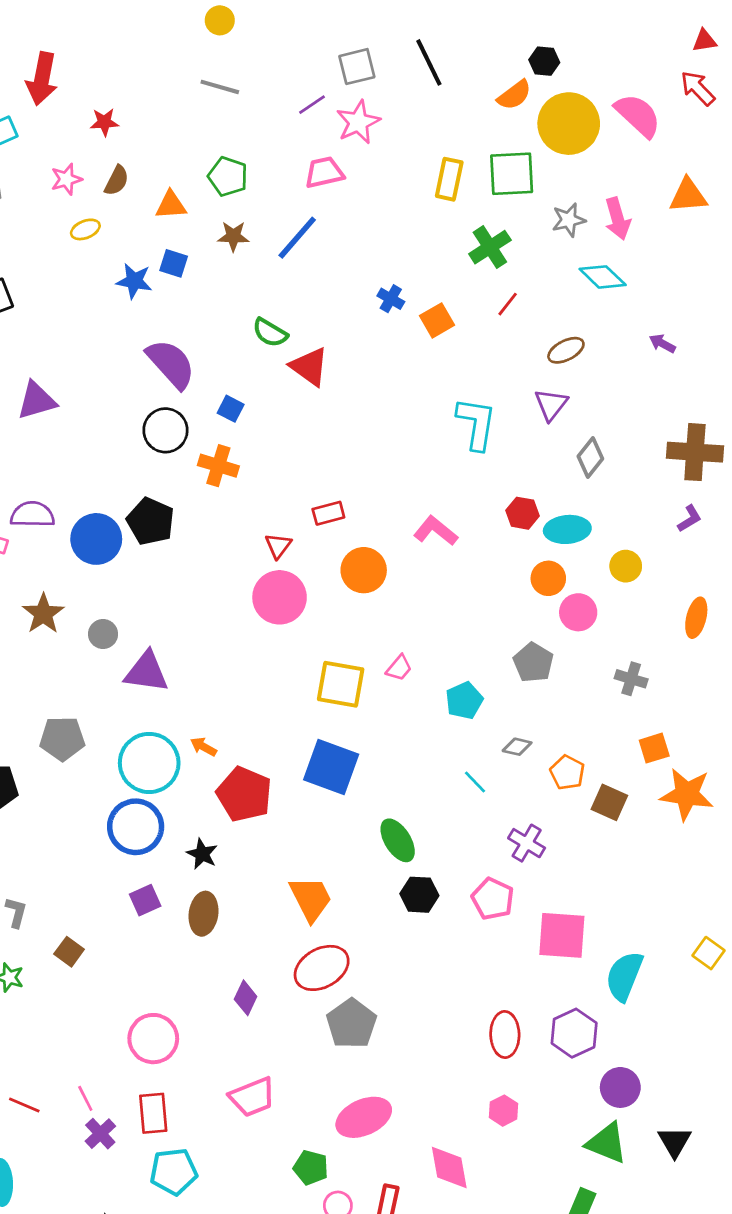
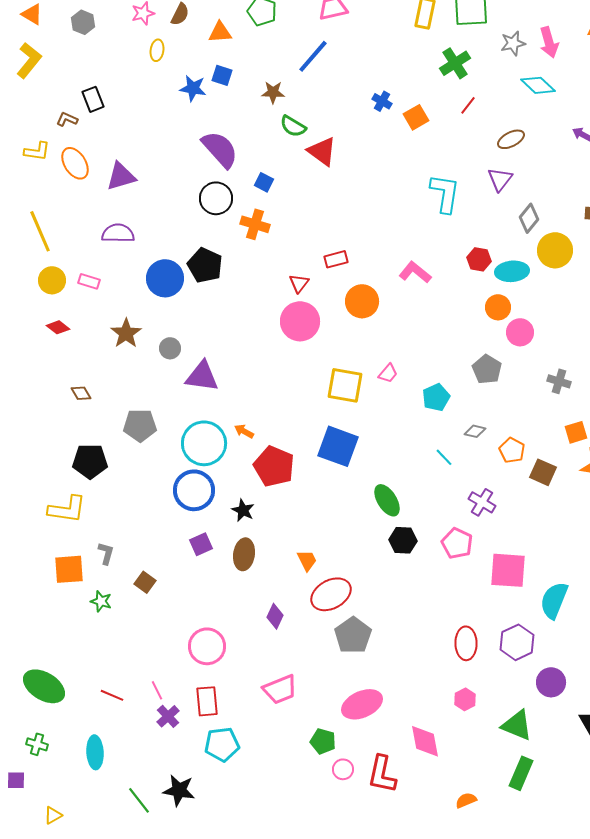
yellow ellipse: (85, 229) -> (157, 50), turned -60
brown star: (233, 236) -> (273, 92), moved
purple semicircle: (32, 515) -> (118, 233), moved
yellow circle: (626, 566) -> (555, 250), moved, size x1.5
orange trapezoid: (311, 899) -> (307, 560), moved, size x0.6
green triangle: (607, 1143) -> (517, 725), moved

